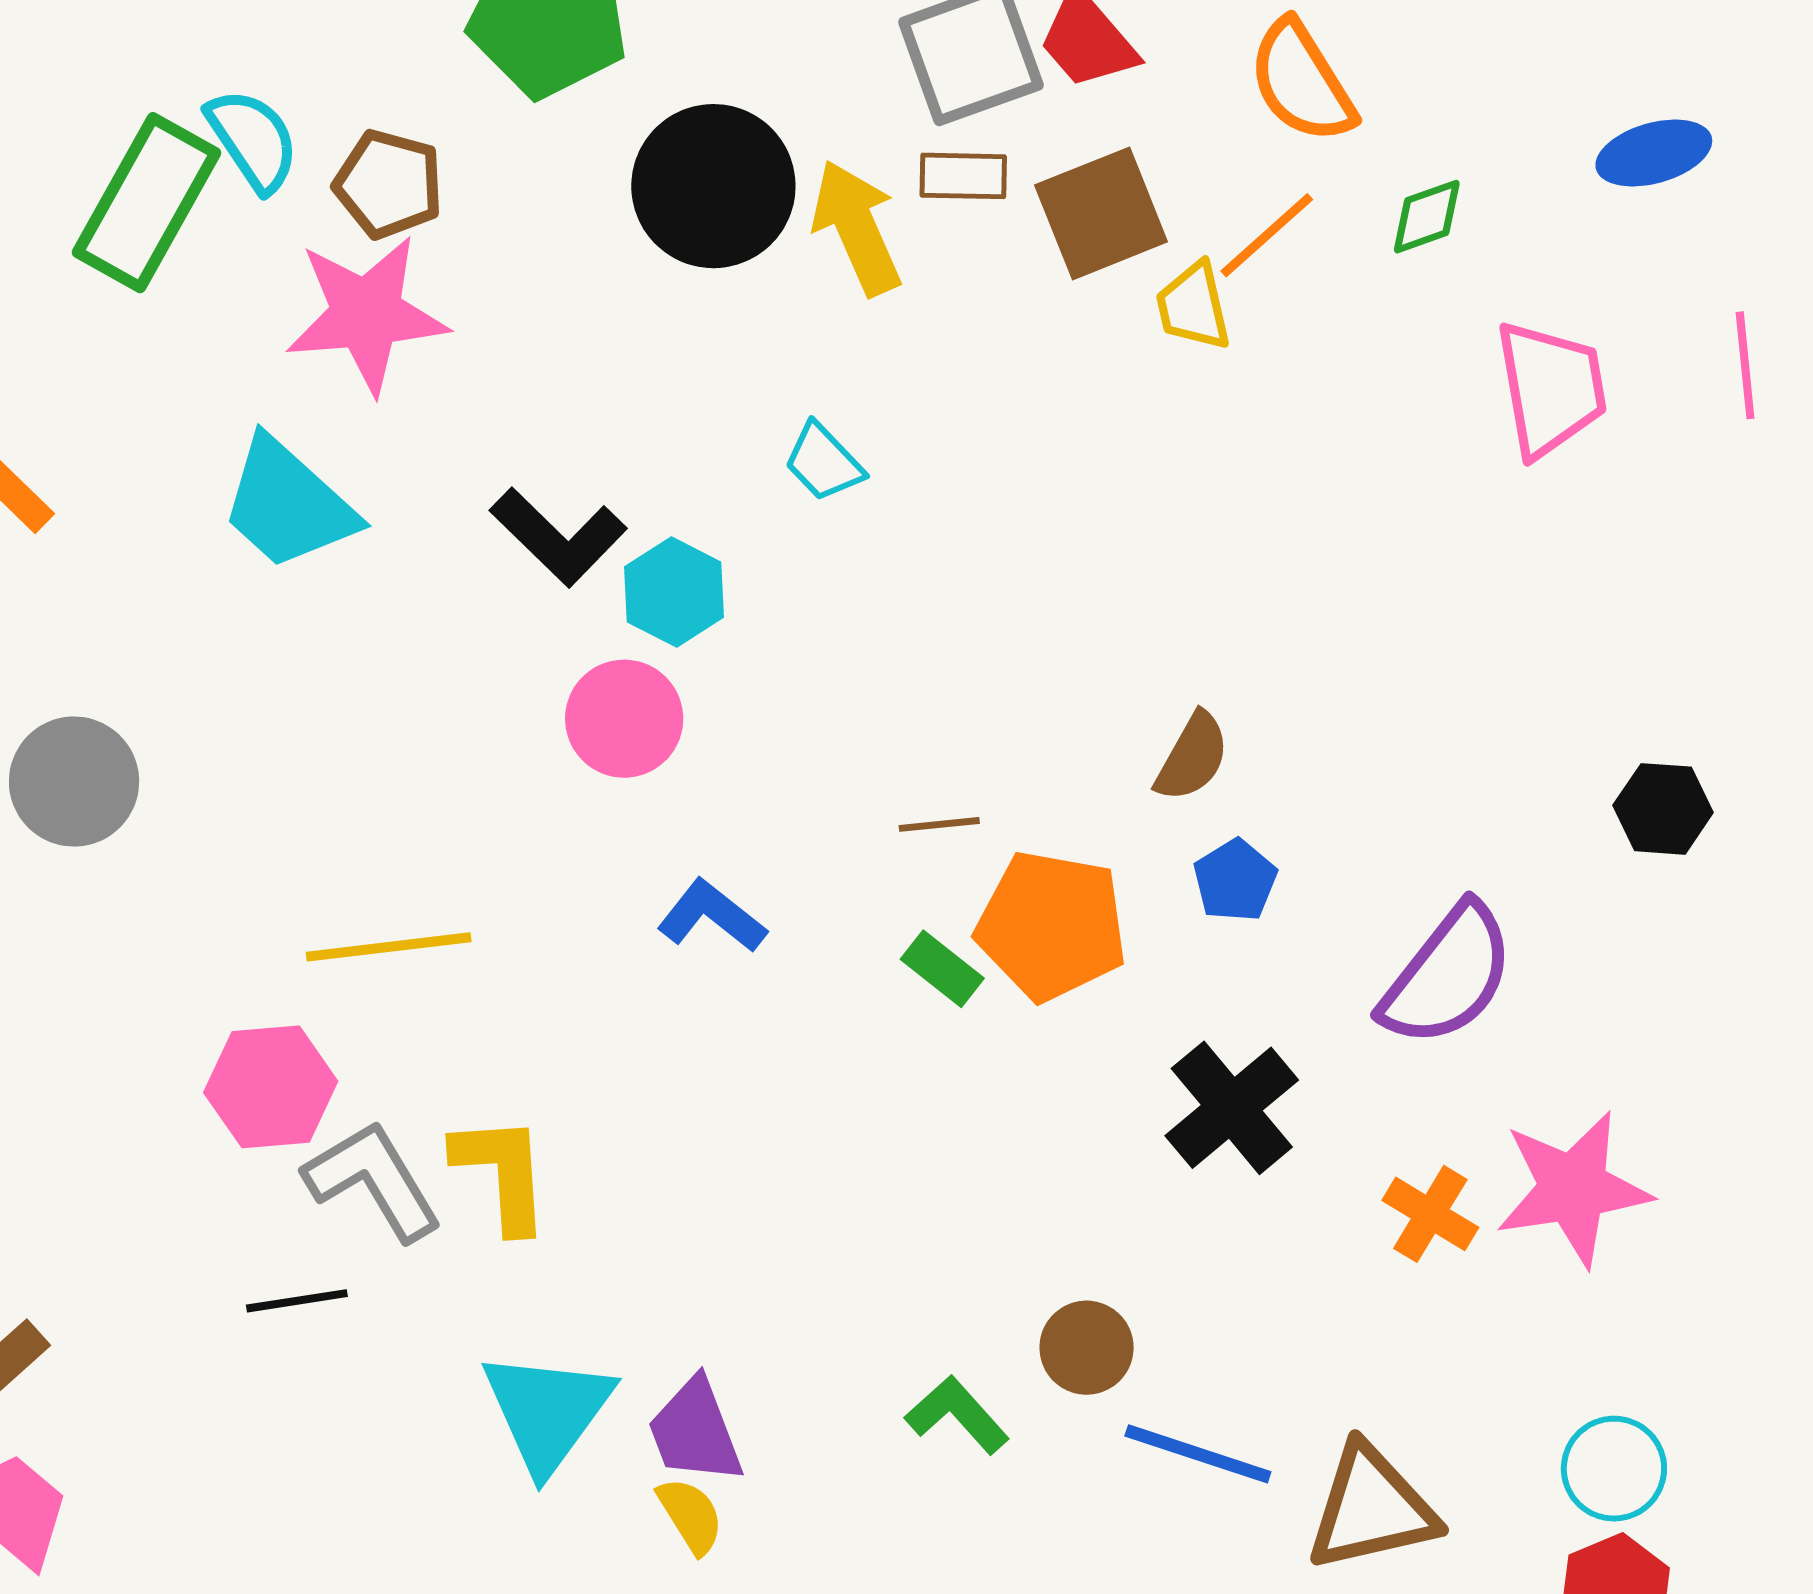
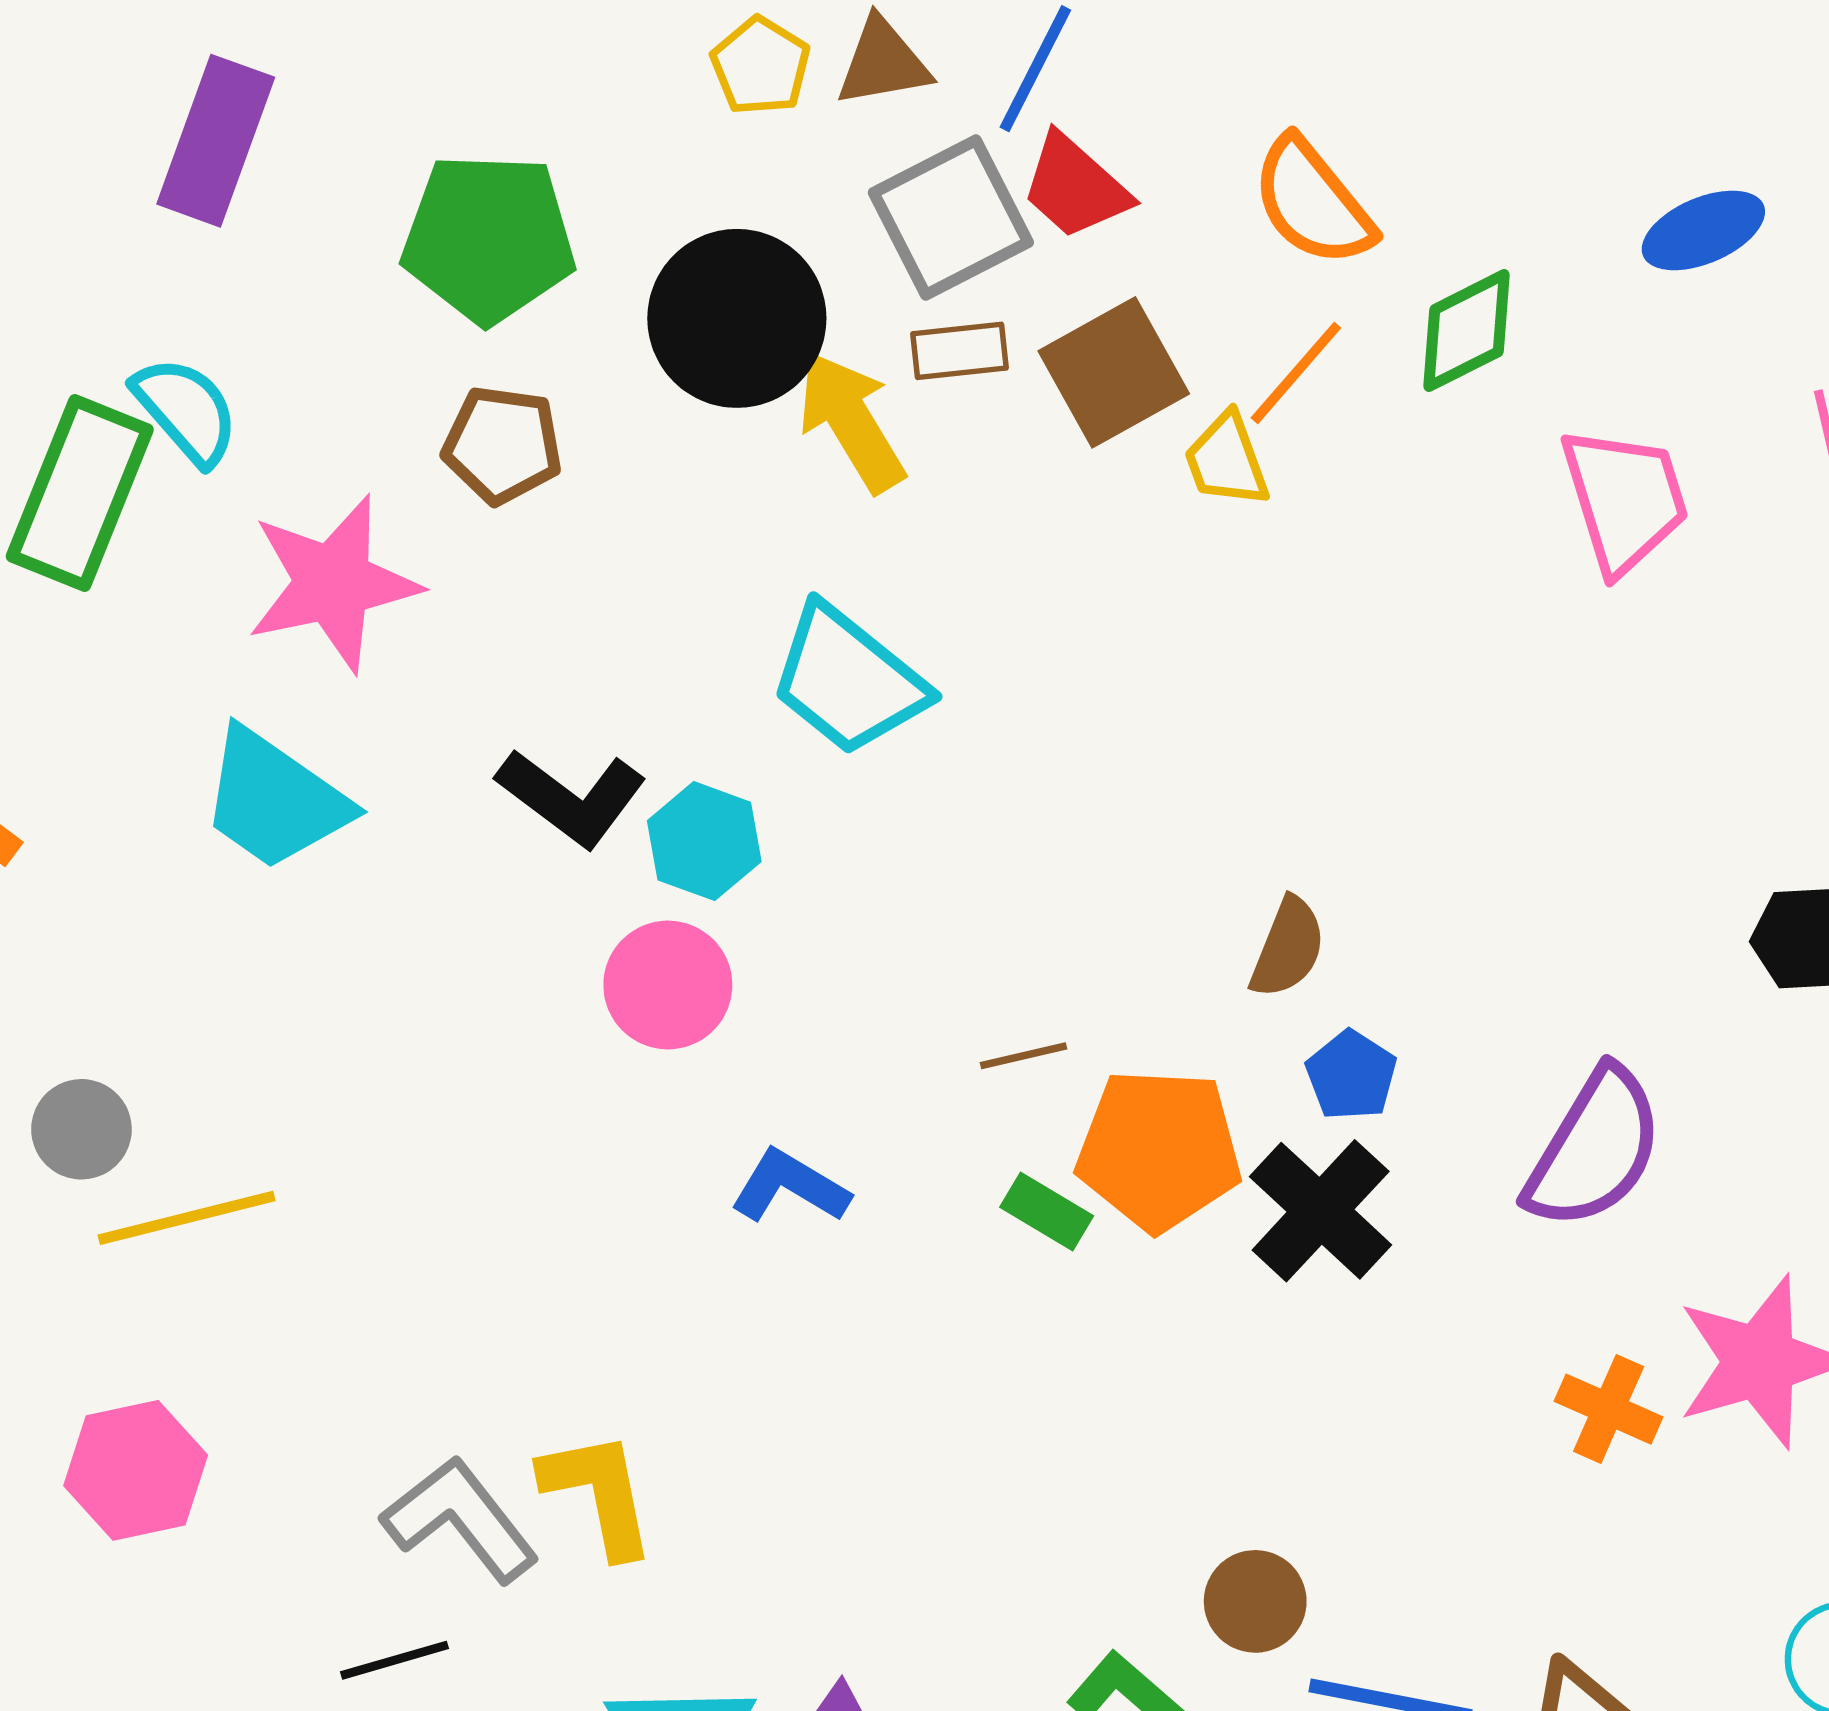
brown pentagon: (389, 184) -> (502, 445), moved
black circle: (713, 186) -> (737, 318), moved
green diamond: (1427, 217) -> (1467, 331), size x1.4
cyan trapezoid: (824, 462) -> (848, 680), size x1.8
gray circle: (74, 782) -> (81, 1129), size x0.7
yellow line: (389, 947) -> (187, 1218), moved
pink hexagon: (271, 1087) -> (136, 1470), moved
black cross: (1232, 1108) -> (1321, 1211), moved

